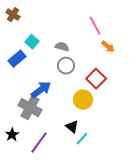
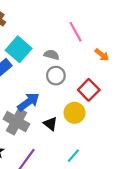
pink line: (95, 26) -> (76, 32), moved
cyan square: (32, 42) -> (19, 49), size x1.6
black triangle: (72, 127) -> (50, 124), moved

